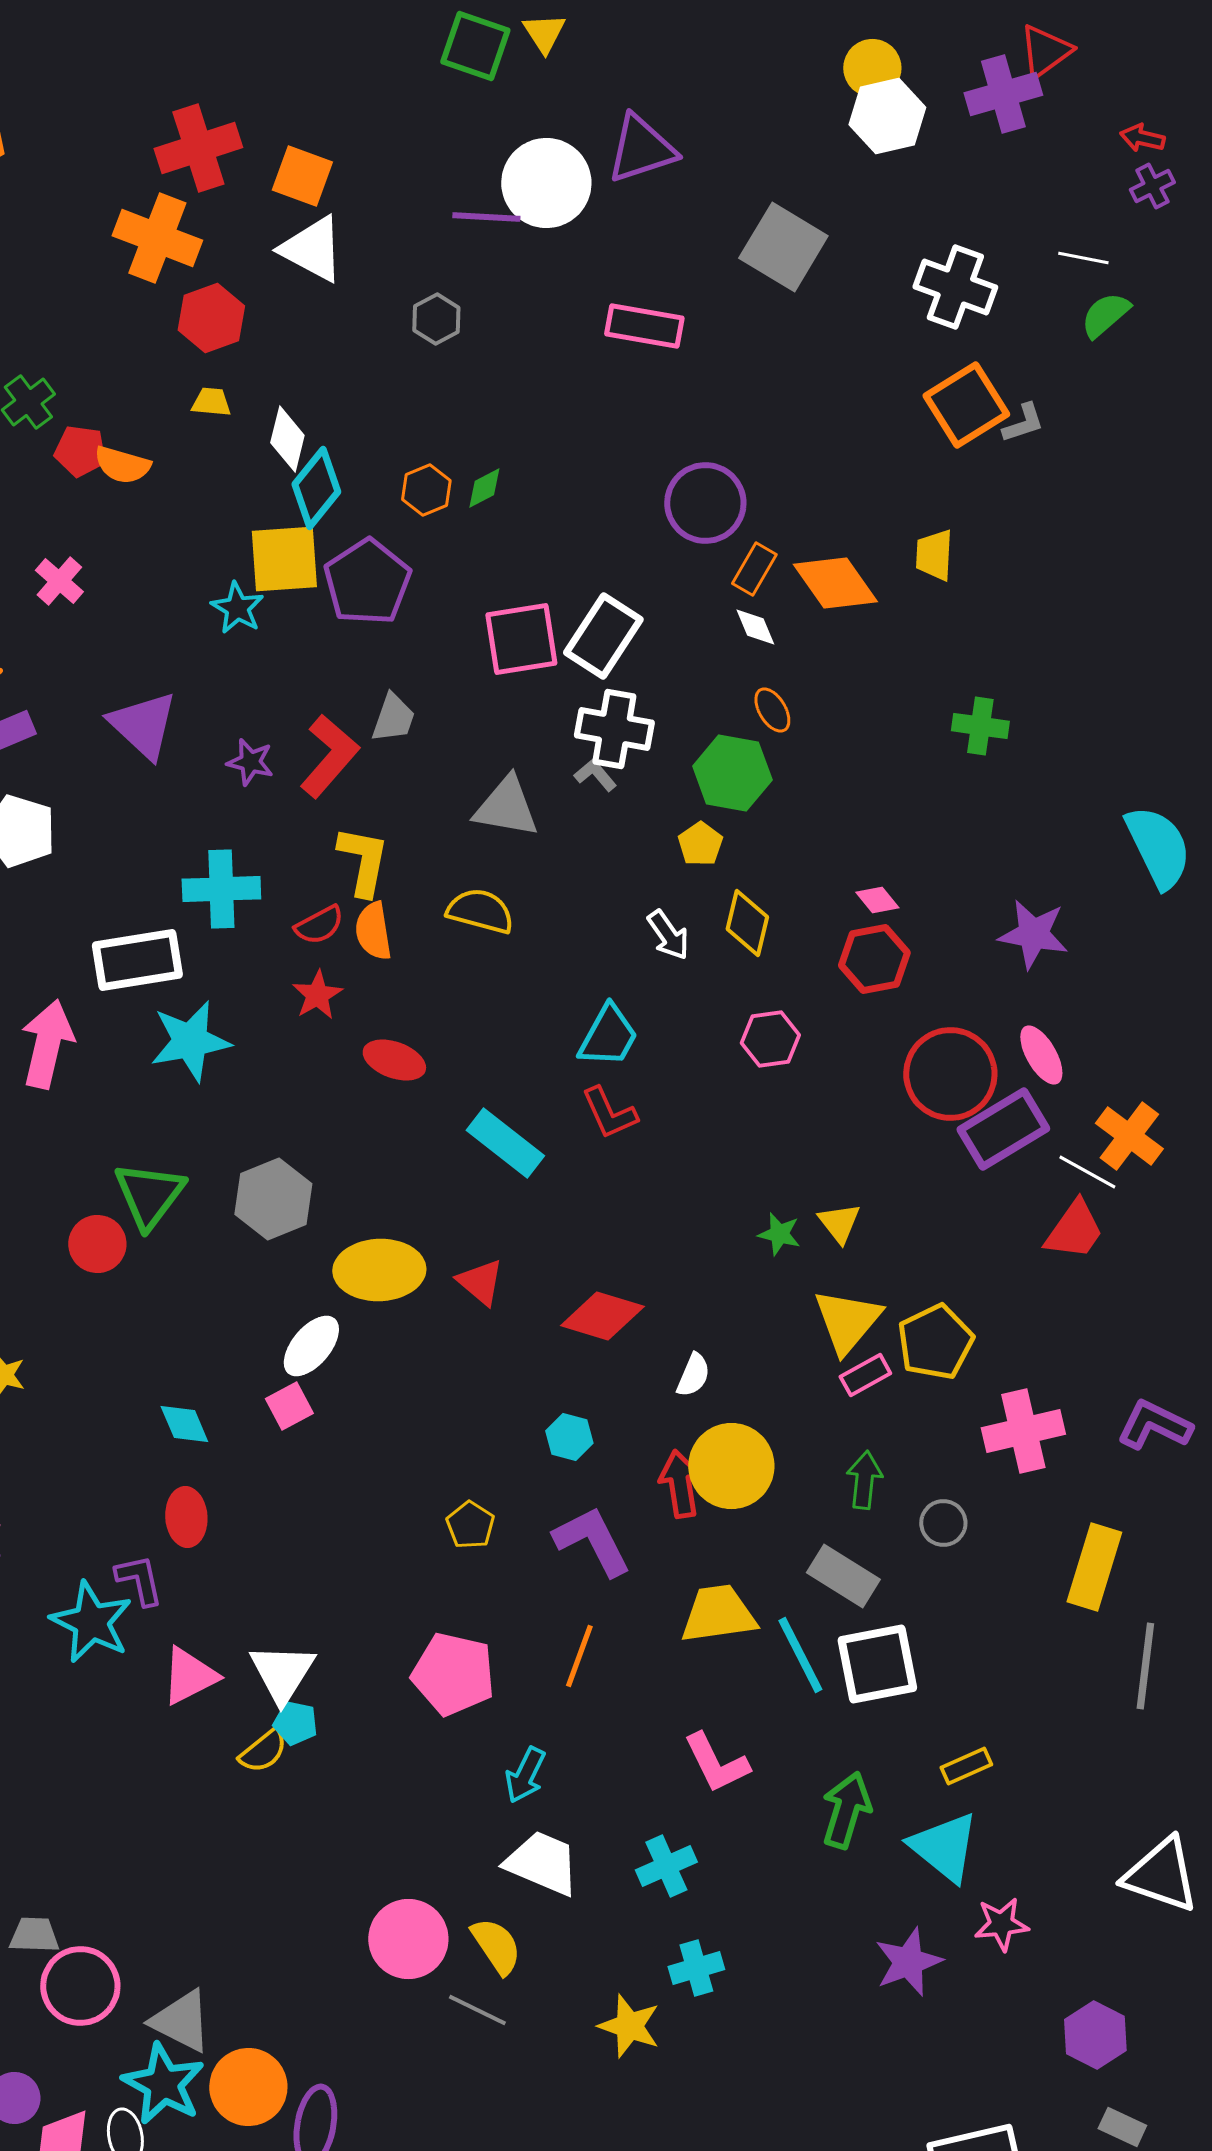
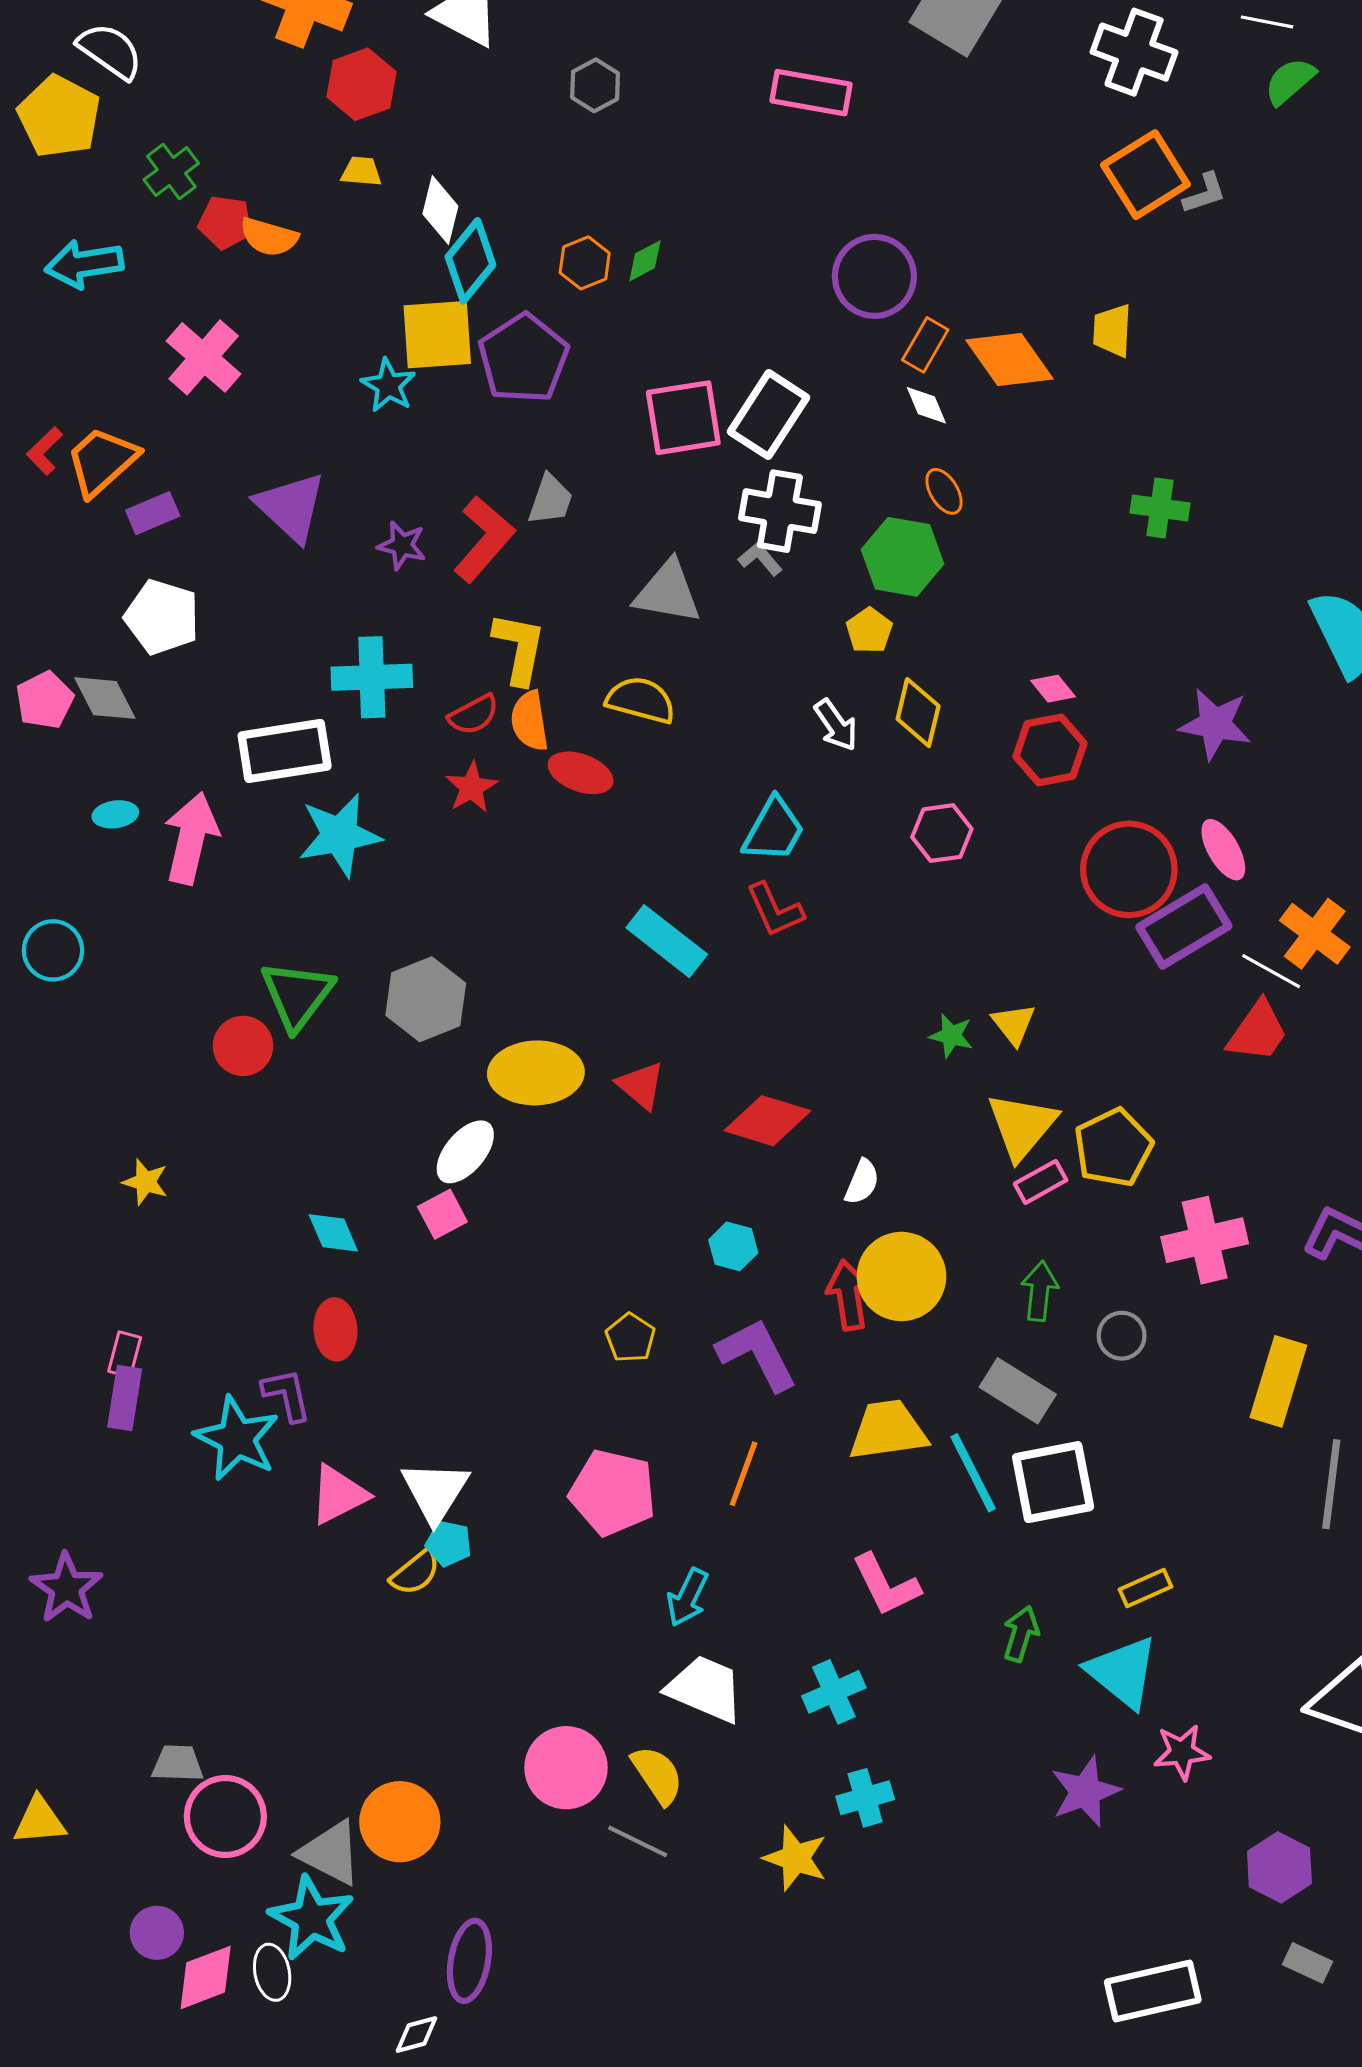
pink cross: (59, 581) -> (204, 357), size x1.5
red ellipse: (394, 1060) -> (581, 773), moved
green arrow: (846, 1810) -> (1021, 1634), size x0.7
orange circle: (248, 2087) -> (400, 1822), moved

